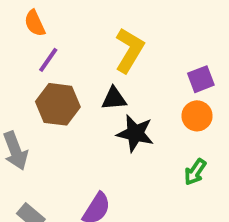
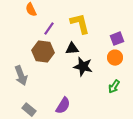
yellow L-shape: (129, 50) -> (80, 24), turned -45
purple line: (48, 60) -> (49, 29), moved

